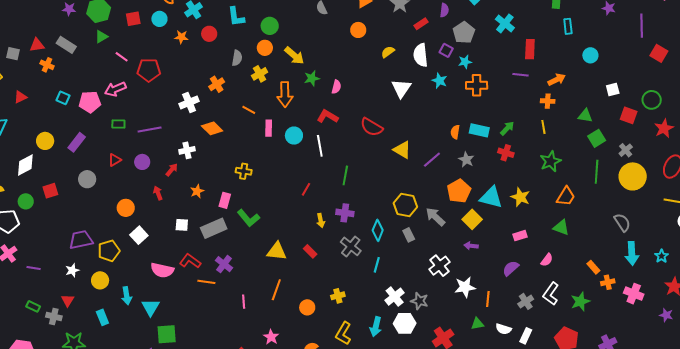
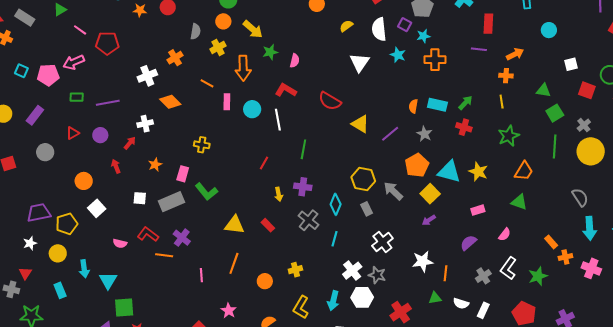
purple arrow: (471, 246) -> (429, 220), turned -40
white cross: (440, 266) -> (382, 242), moved
pink semicircle: (162, 270) -> (120, 243), size x0.6

